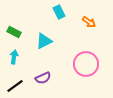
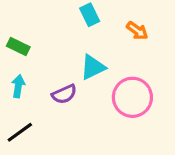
cyan triangle: (44, 41) -> (93, 67), moved
purple semicircle: (43, 78) -> (64, 94), moved

